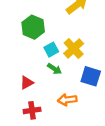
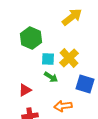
cyan square: (51, 50) -> (48, 59), turned 32

